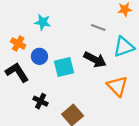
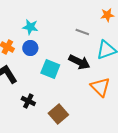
blue circle: (39, 56) -> (30, 48), moved
cyan square: (64, 67) -> (50, 69), turned 36

